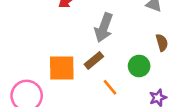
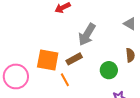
orange line: (110, 87) -> (65, 80), moved

